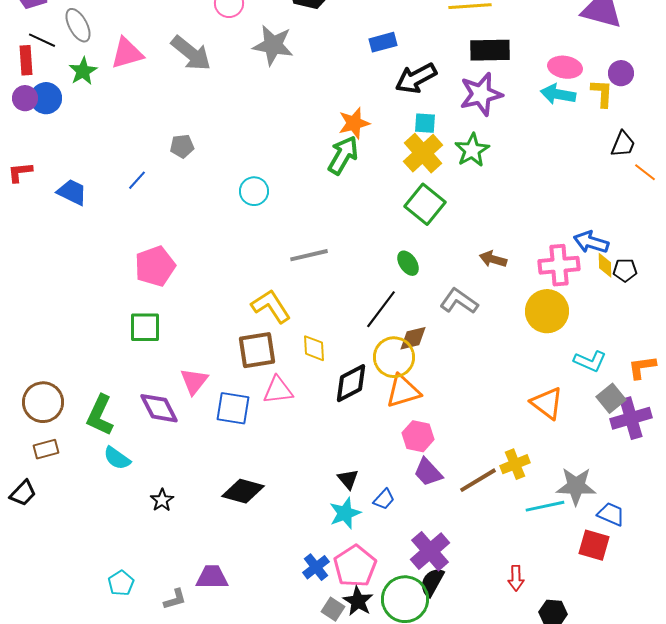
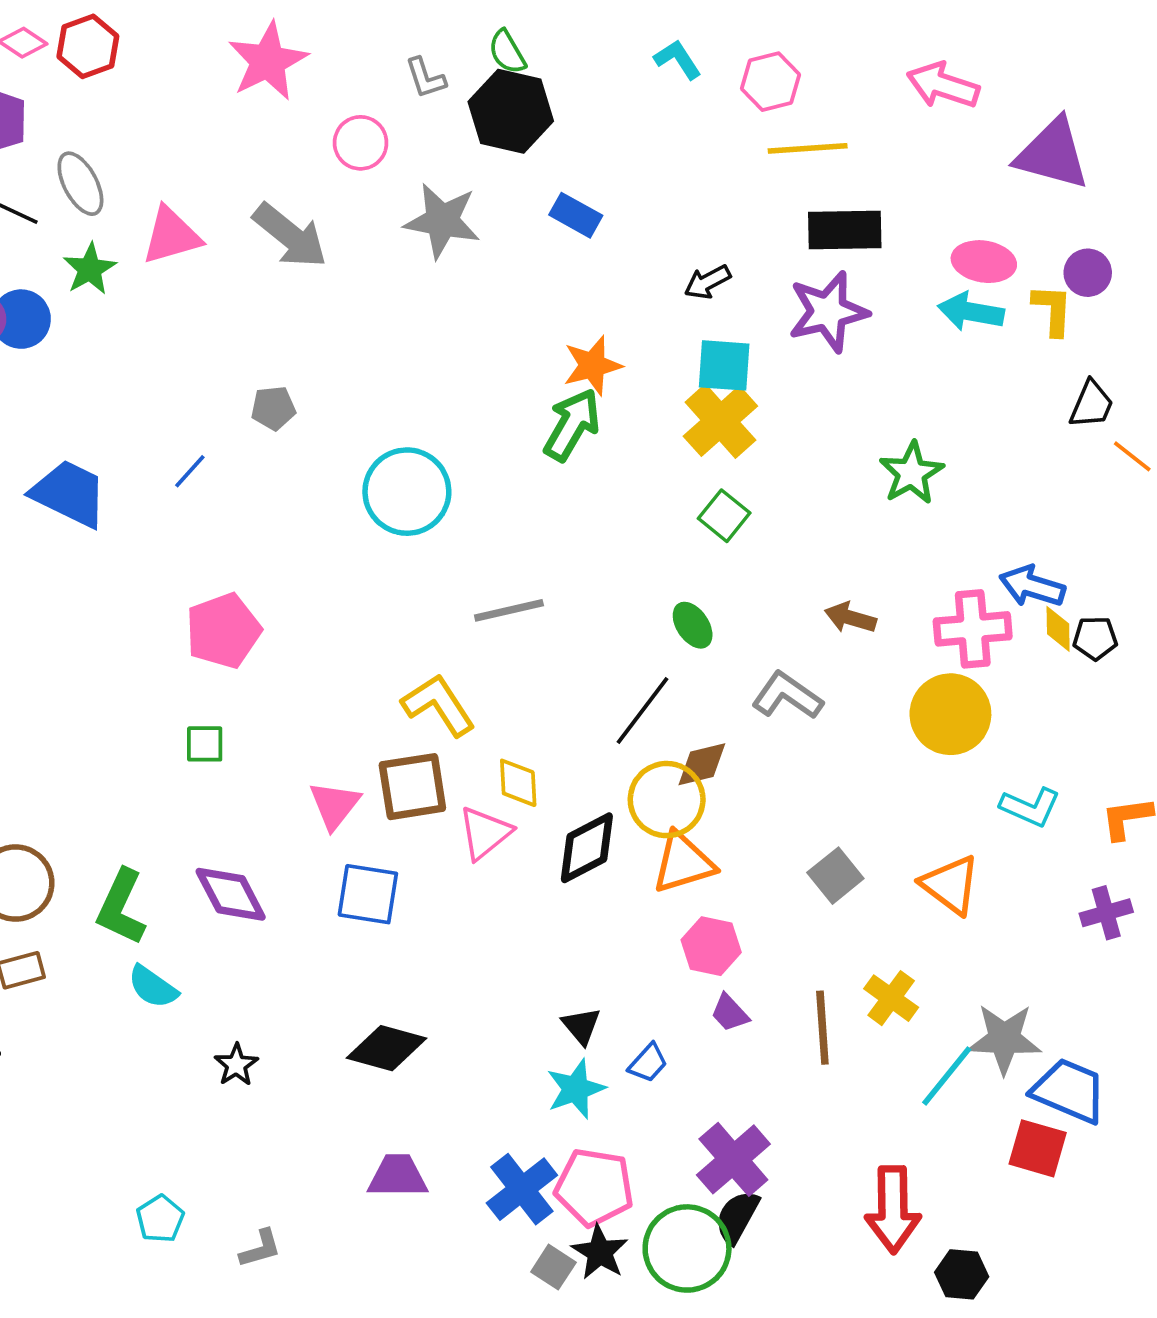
blue rectangle: (383, 42) -> (576, 215), moved, turned 44
black arrow: (416, 78) -> (707, 282), size x0.6
cyan square: (425, 123) -> (724, 365), size x1.4
green star: (472, 150) -> (911, 473), moved
cyan circle: (254, 191) -> (407, 492), size x1.6
blue trapezoid: (72, 192) -> (69, 493), size x1.4
green square: (425, 204) -> (724, 516), size x0.7
green square: (145, 327) -> (205, 744), size x0.7
pink triangle: (194, 381) -> (335, 805), moved
pink triangle: (278, 390) -> (485, 833), moved, turned -32
gray square: (611, 398) -> (835, 876), moved
purple cross: (631, 418) -> (1106, 913), size x0.7
yellow cross: (515, 464) -> (891, 998), turned -32
purple trapezoid: (428, 472) -> (730, 1013), size x0.7
brown line: (478, 480) -> (822, 1028), turned -63
cyan line: (545, 506) -> (947, 1076), turned -39
blue trapezoid: (611, 514) -> (1069, 1091), size x1.5
pink pentagon: (355, 566) -> (594, 1187), turned -30
blue cross: (316, 567) -> (522, 1189), size x1.4
purple trapezoid: (212, 577) -> (398, 1176), moved
red arrow: (516, 578) -> (893, 1210), size x1.8

